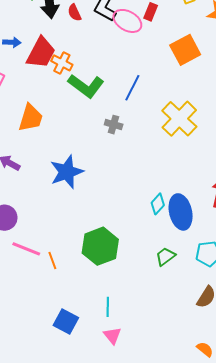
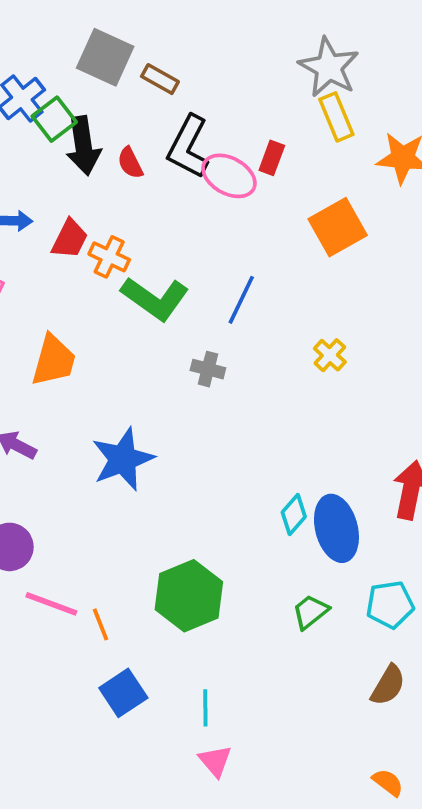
red trapezoid: (41, 53) -> (70, 239), size x0.7
yellow cross: (179, 119) -> (330, 355), size x0.5
blue square: (66, 322) -> (123, 693), moved, turned 30

